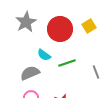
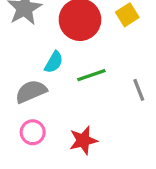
cyan semicircle: (44, 55) -> (54, 62), turned -96

